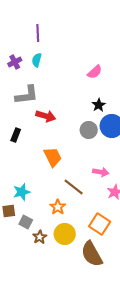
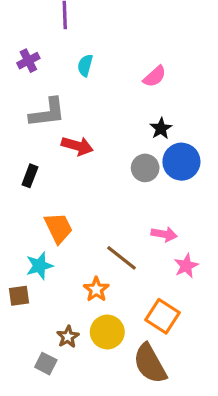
cyan semicircle: (37, 60) -> (85, 65), moved
orange trapezoid: (53, 157) -> (58, 228), moved
gray square: (26, 222) -> (46, 364), moved

